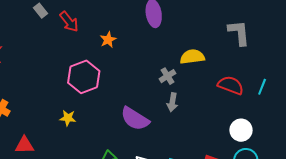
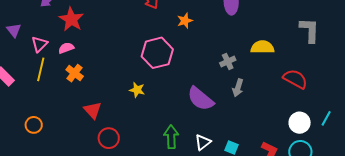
gray cross: (168, 76) -> (228, 62), moved
cyan line: (262, 87) -> (326, 118), moved
red triangle: (24, 145) -> (93, 110), turned 42

